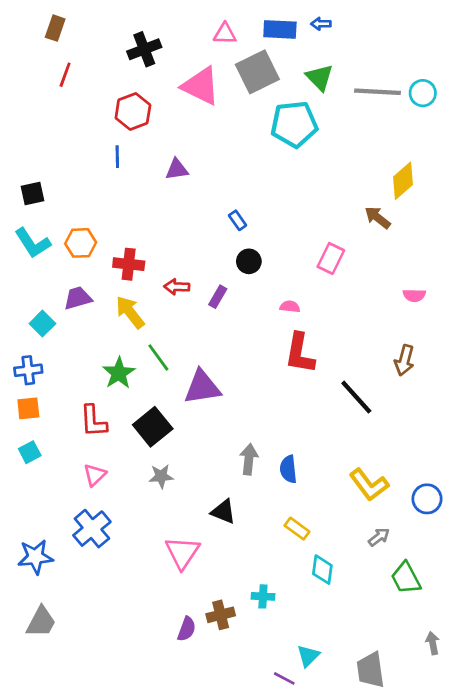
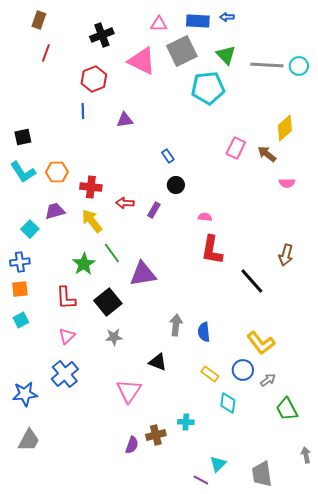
pink rectangle: (331, 259) -> (236, 148), moved
pink semicircle: (414, 295) -> (287, 183), moved
blue circle: (427, 499) -> (243, 370), moved

